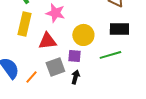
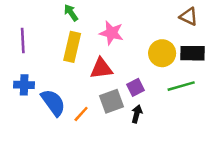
yellow circle: (83, 35) -> (162, 53), moved
purple square: (74, 56) -> (135, 87), turned -32

